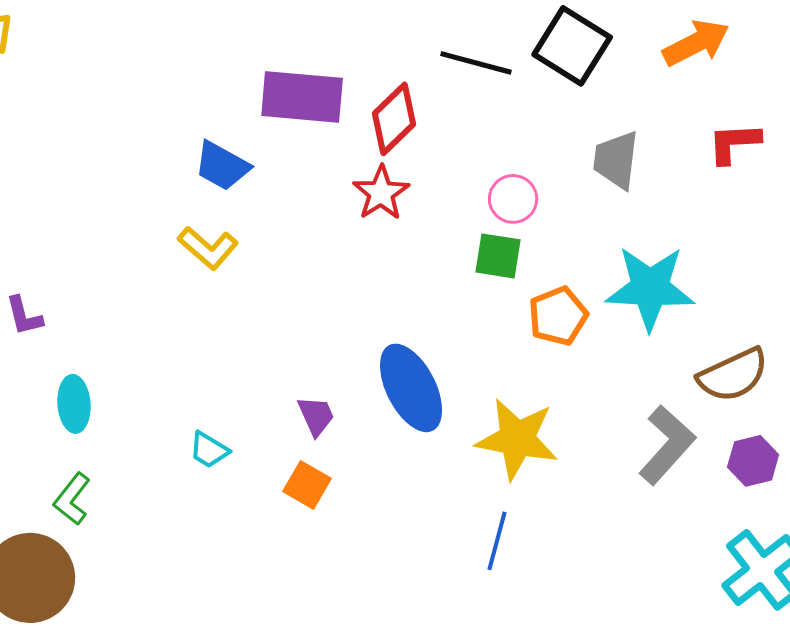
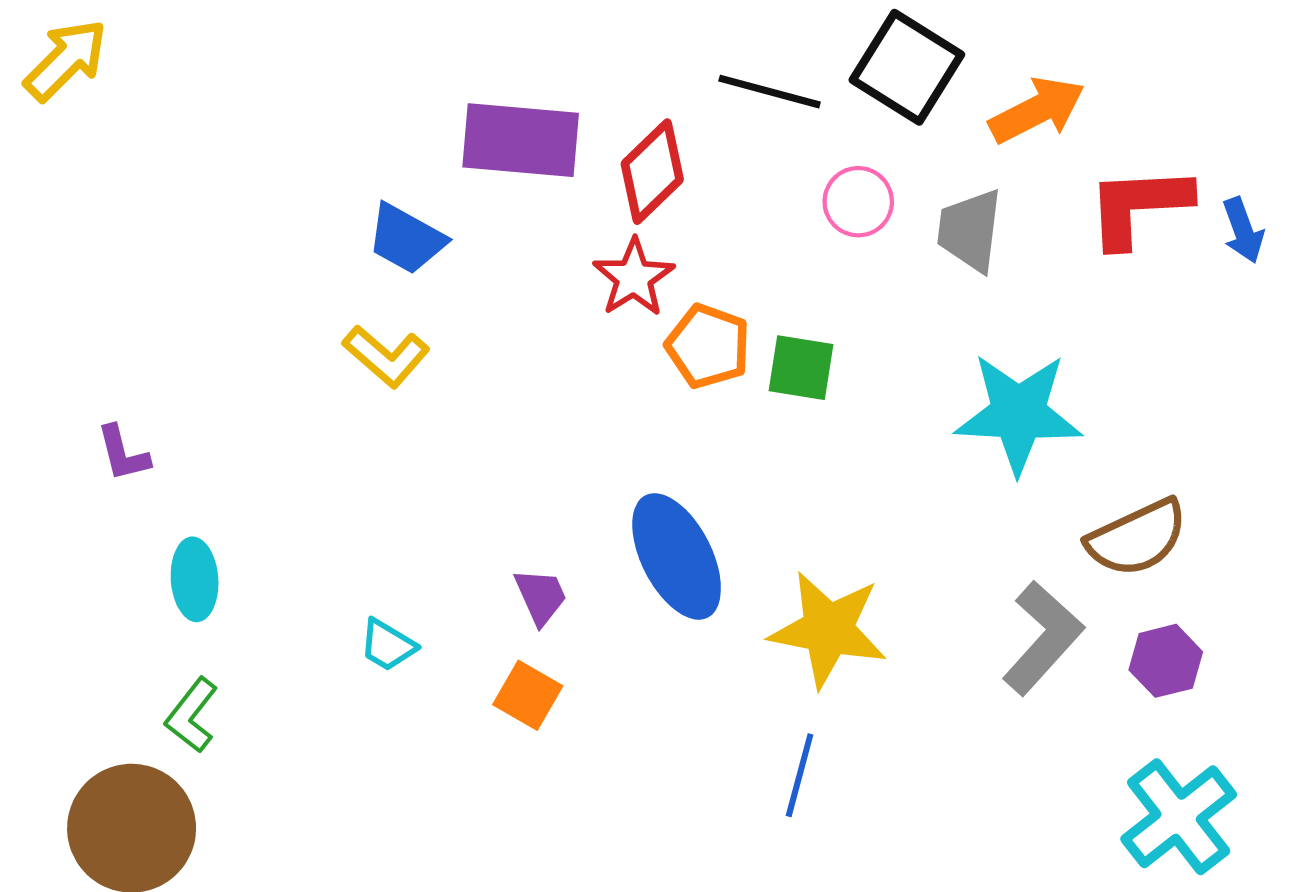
orange arrow: (696, 43) -> (1037, 110), moved
red L-shape: (734, 143) -> (1139, 206), size x1.4
pink circle: (513, 199) -> (858, 202), moved
orange pentagon: (558, 316) -> (708, 346), moved, turned -30

